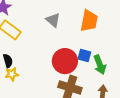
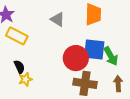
blue square: (84, 55) -> (94, 49), size x1.6

